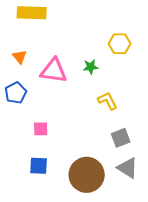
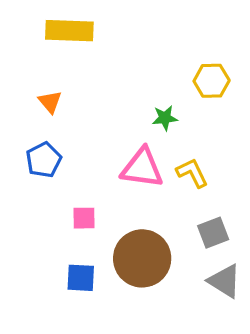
pink triangle: (54, 71) -> (142, 168), moved
brown circle: (87, 175) -> (142, 258), moved

